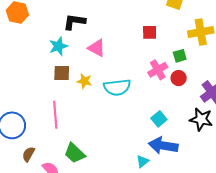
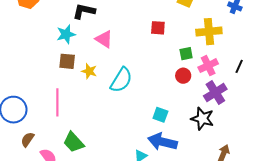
pink cross: (158, 70) -> (208, 66), moved
cyan semicircle: (117, 87) -> (121, 80), turned -56
cyan square: (159, 119) -> (160, 115), turned -35

